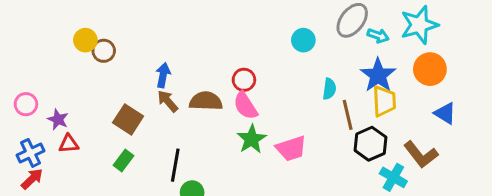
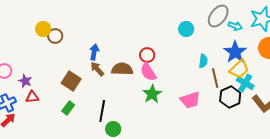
yellow trapezoid: (384, 101) -> (239, 69), turned 50
pink trapezoid: (291, 148) -> (190, 100), moved
cyan cross: (393, 177) -> (245, 83), moved

